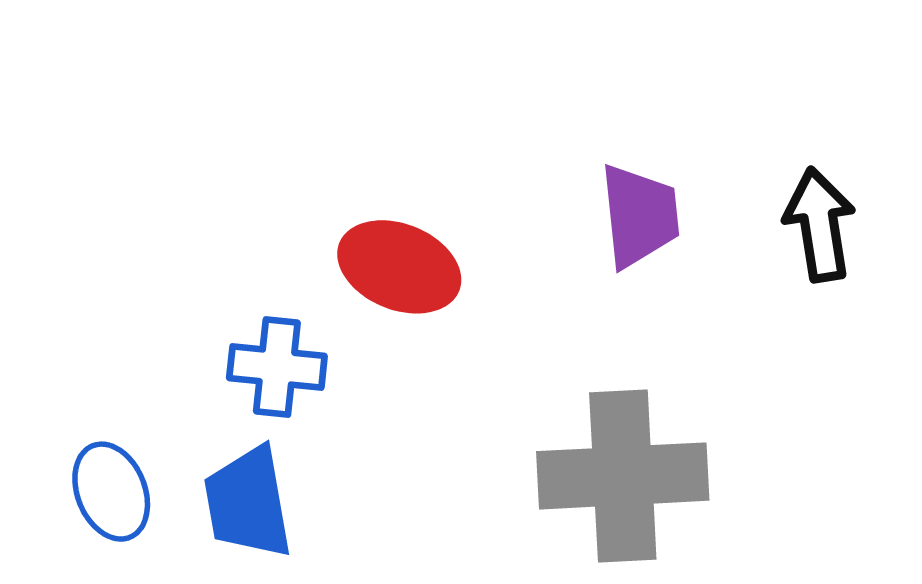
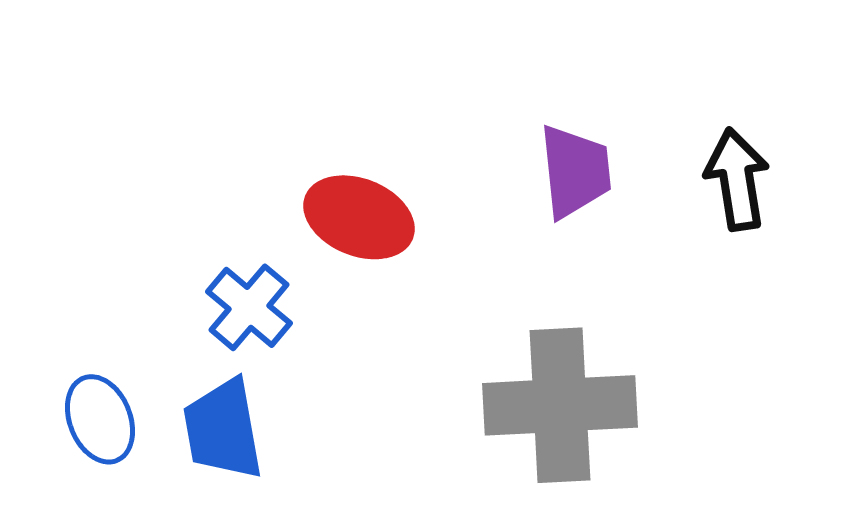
blue cross: (277, 367) -> (249, 307), turned 34

